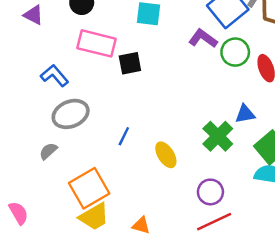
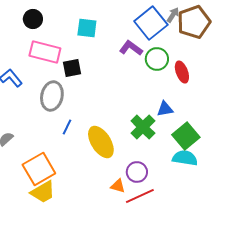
gray ellipse: (71, 114) -> (52, 96), moved, turned -56
yellow ellipse: (166, 155) -> (101, 142), size x1.5
orange triangle: (141, 225) -> (118, 186), moved

